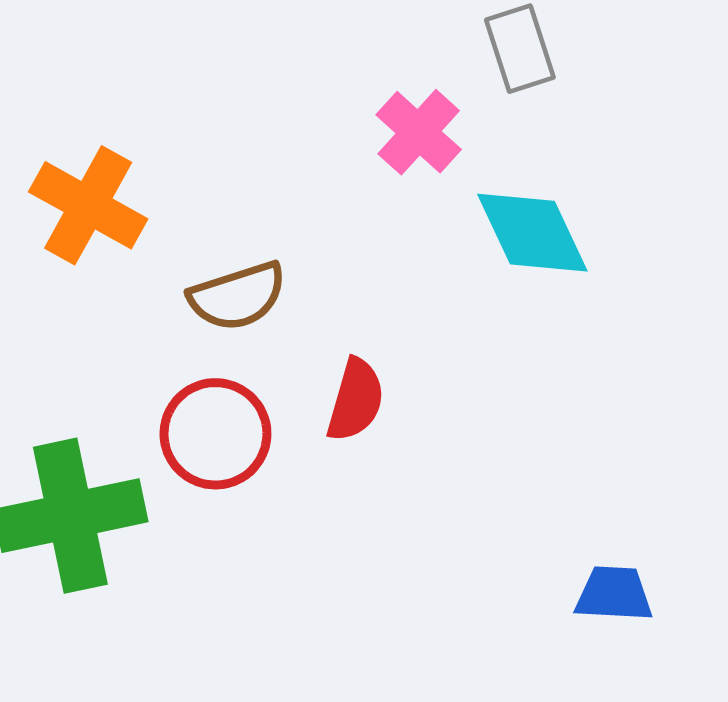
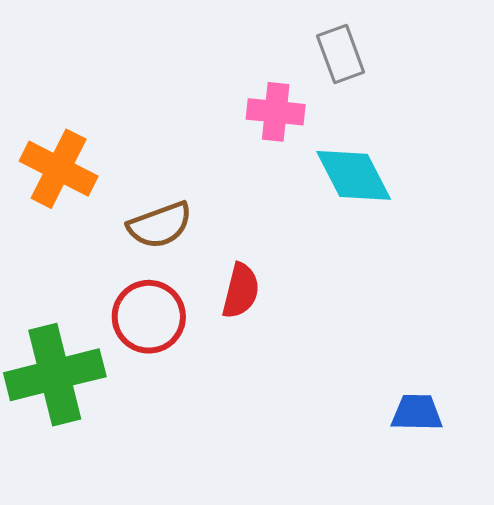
pink cross: (419, 132) -> (276, 112), turned -34

